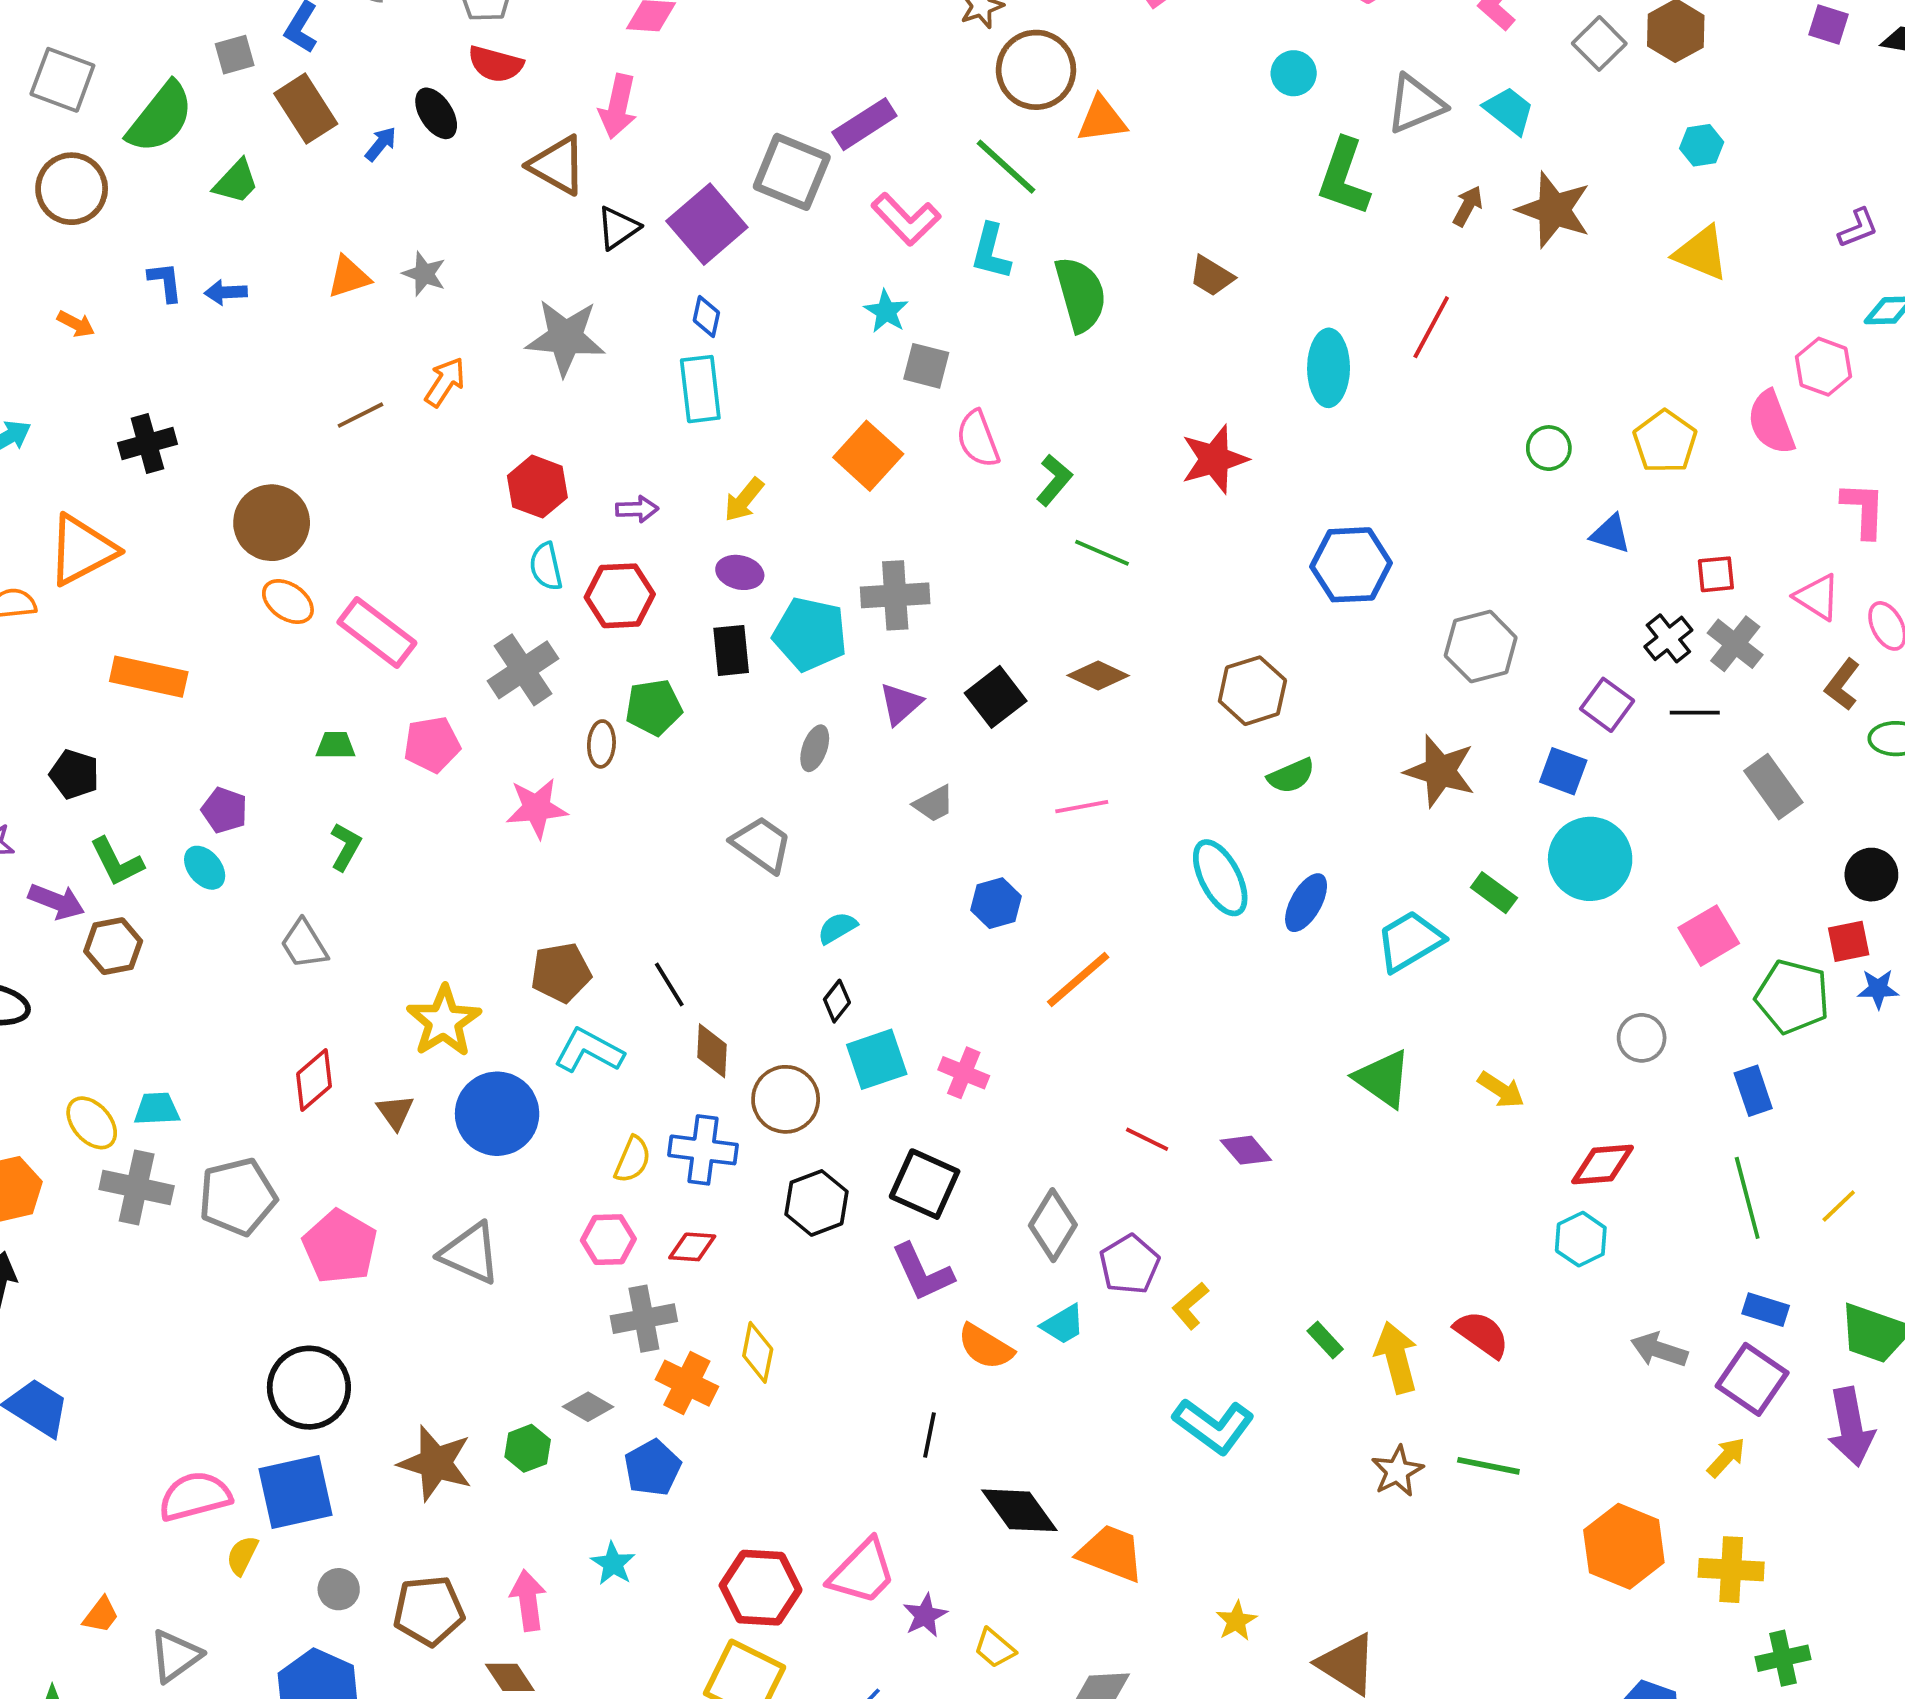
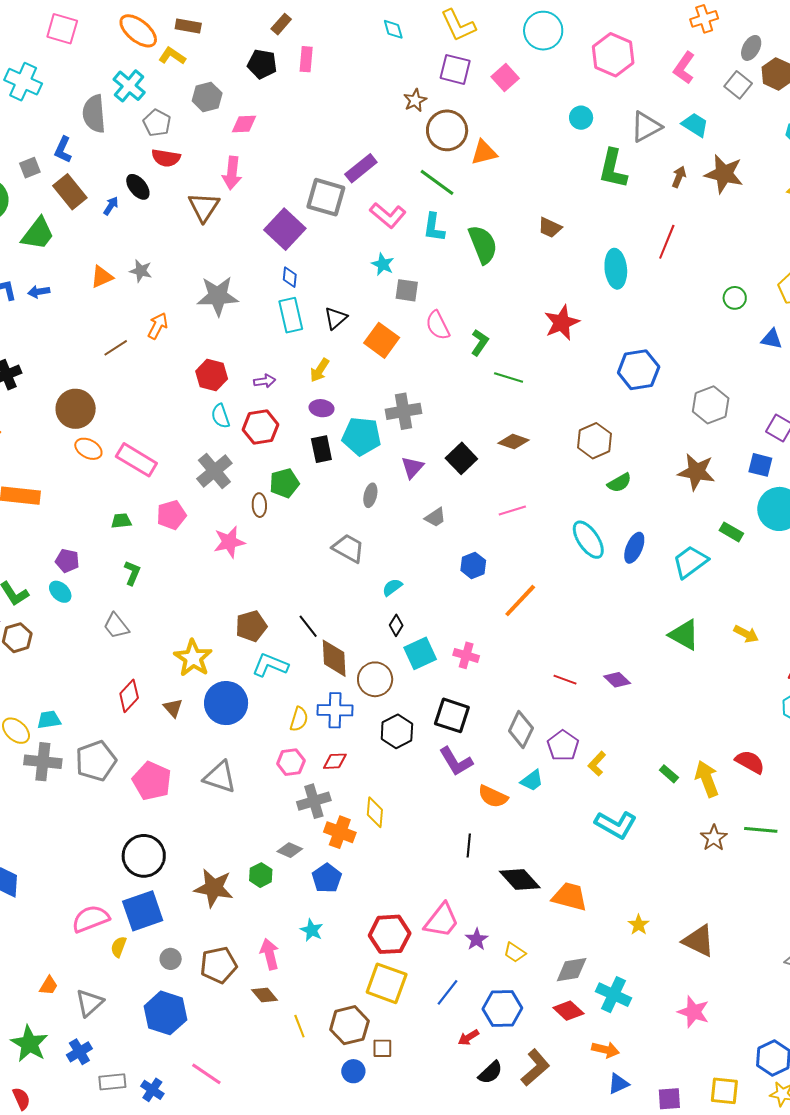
brown triangle: (558, 165) -> (204, 207), turned 40
green trapezoid: (236, 182) -> (38, 234), size x1.4
black triangle: (618, 228) -> (336, 318), moved
brown diamond: (712, 1051) -> (334, 658), size x1.4

